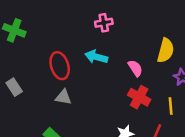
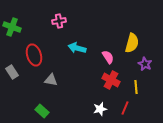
pink cross: (104, 23) -> (59, 21), moved
red ellipse: (60, 66) -> (34, 55), moved

